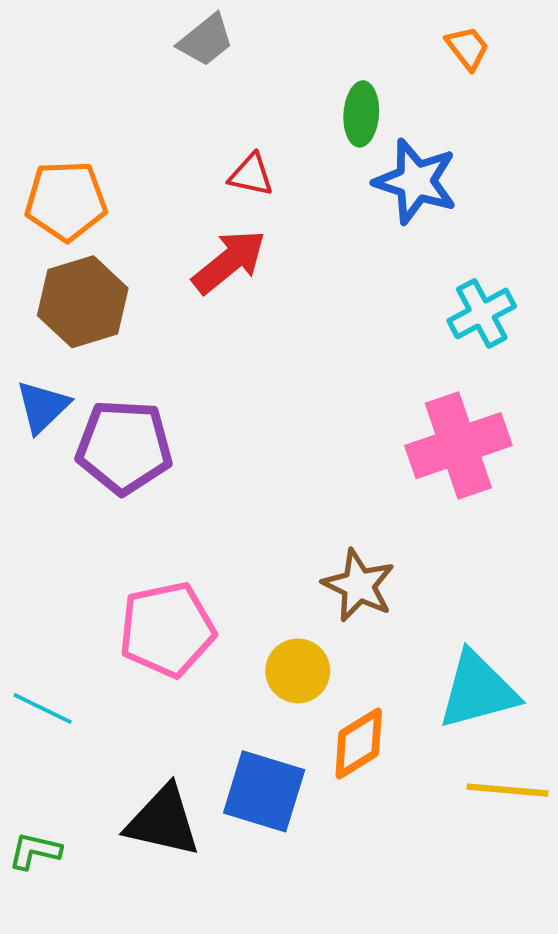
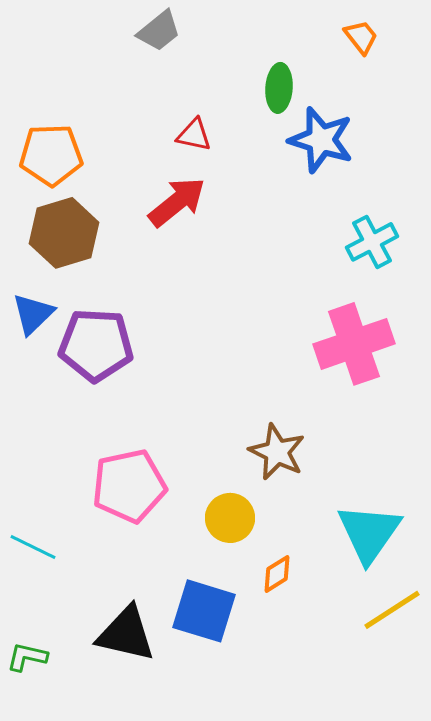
cyan triangle: (478, 690) -> (369, 533), turned -40
orange diamond: (359, 743) -> (277, 574), size x0.7
yellow line: (508, 790) -> (392, 610), turned -38

